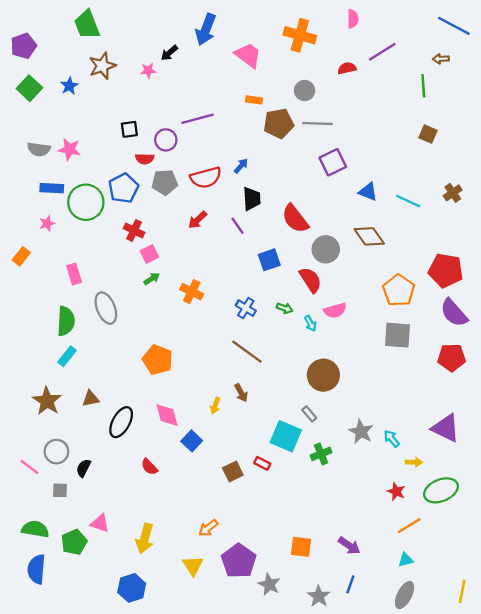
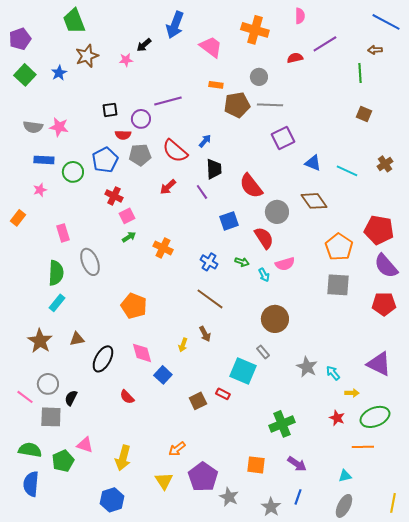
red semicircle: (206, 178) -> (175, 151), turned 56
green circle: (86, 202) -> (73, 172), size x0.7
green cross: (321, 454) -> (282, 424), moved, size x1.4
gray square: (60, 490) -> (51, 417), size x1.6
orange line: (409, 526) -> (363, 447), moved, turned 30

